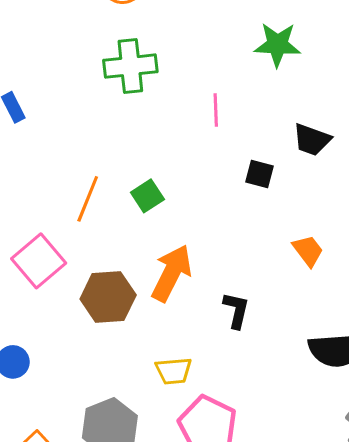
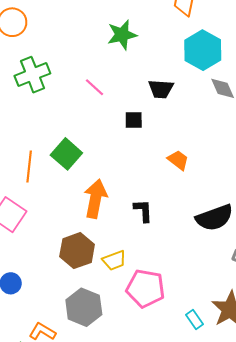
pink line: (216, 110) -> (94, 87), turned -30
green square: (147, 196) -> (66, 154), size x1.4
brown hexagon: (108, 297) -> (77, 251), moved

